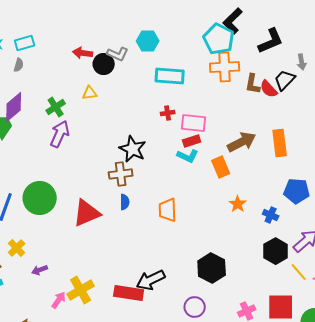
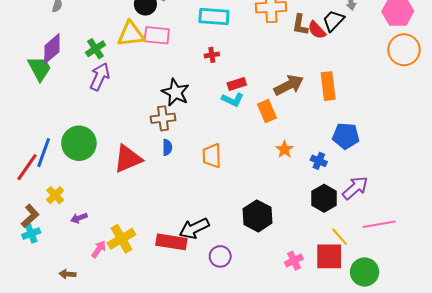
yellow triangle: (90, 93) -> (131, 34), size x1.8
pink rectangle: (194, 123) -> (157, 35), moved
yellow line: (299, 272) -> (340, 237), moved
purple circle: (195, 307) -> (220, 256), moved

